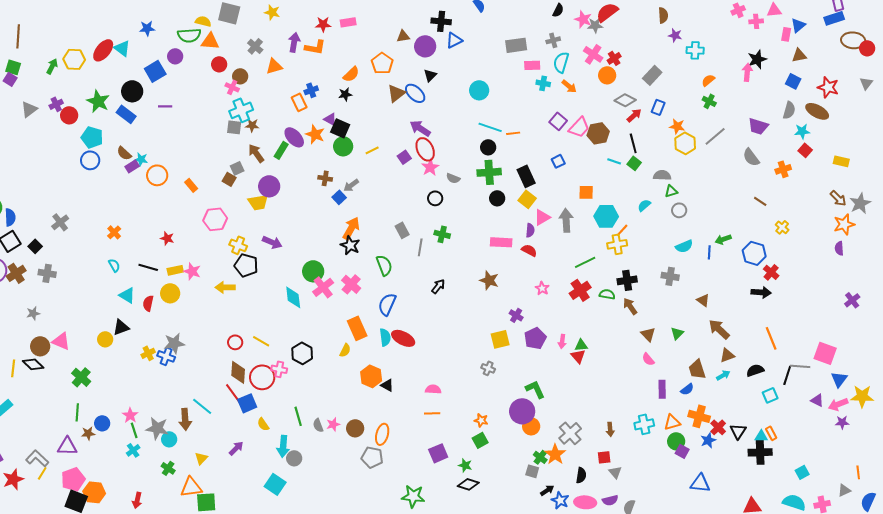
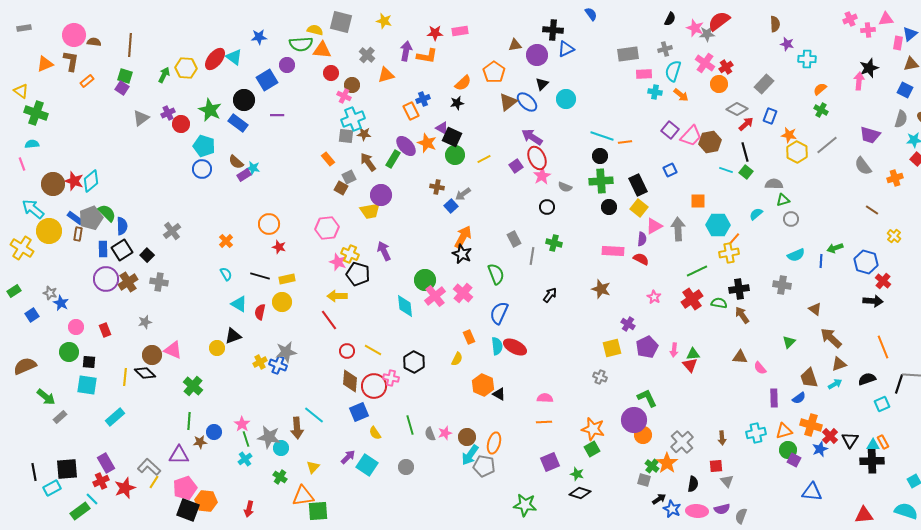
cyan circle: (479, 90) -> (566, 99), moved
orange circle: (157, 175) -> (269, 224), moved
orange rectangle: (191, 185) -> (328, 159), moved
purple arrow: (272, 242) -> (384, 251), turned -138
pink star: (192, 271) -> (338, 262), moved
orange rectangle: (357, 328) -> (469, 337), size x0.6
brown triangle: (648, 334) -> (740, 357), moved, turned -42
red line: (233, 393) -> (329, 320), moved
orange star: (481, 420) -> (593, 429), size x1.6
cyan arrow: (283, 446) -> (470, 455), moved, turned 30
cyan square: (275, 484) -> (367, 465), moved

